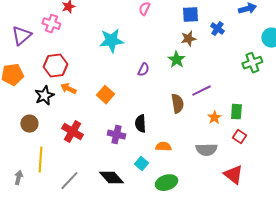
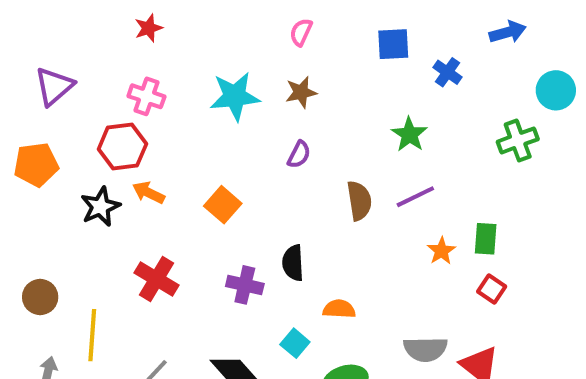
pink cross: (51, 24) -> (146, 96), moved
brown star: (188, 39) -> (301, 92), moved
green star: (176, 60) -> (409, 134), moved
brown semicircle: (177, 104) -> (359, 201), moved
brown circle: (29, 124) -> (40, 297), moved
gray semicircle: (206, 150) -> (425, 349), moved

